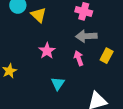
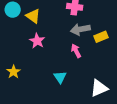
pink star: (47, 51) -> (37, 41), moved
yellow rectangle: (107, 56) -> (101, 37), moved, turned 48

